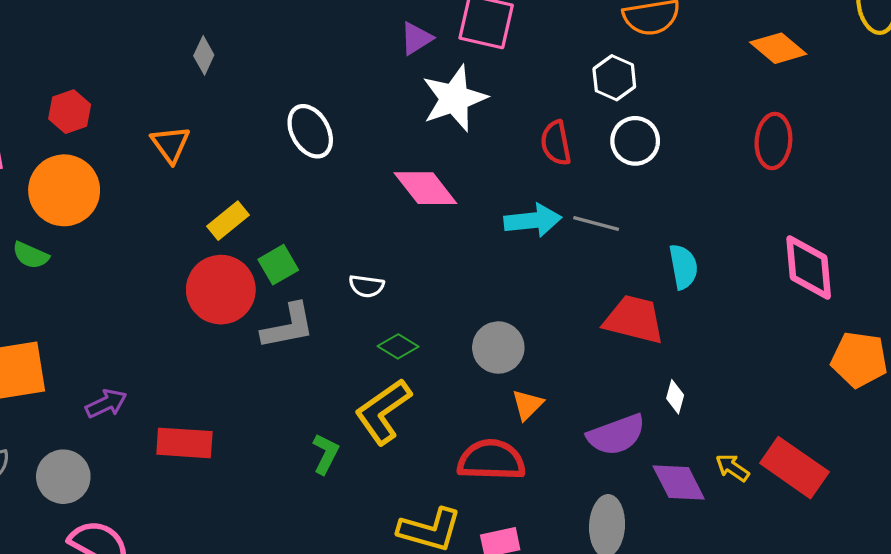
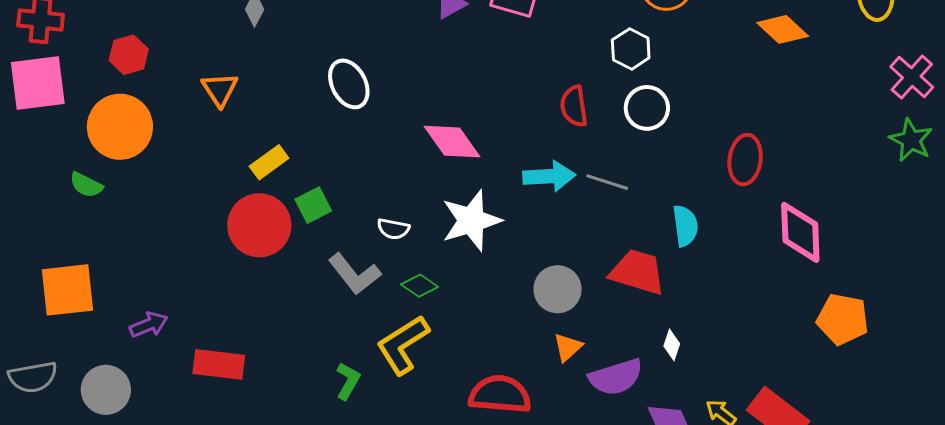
white star: (454, 98) -> (471, 221), moved
red ellipse: (773, 141) -> (745, 160), moved
gray L-shape: (288, 326) -> (354, 274), moved, turned 60
gray circle: (498, 348) -> (558, 289), moved
orange triangle: (528, 405) -> (568, 347), moved

